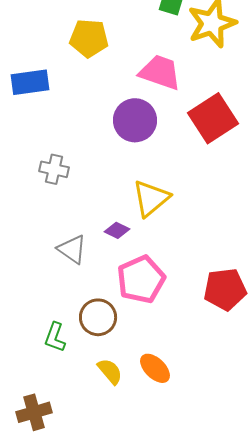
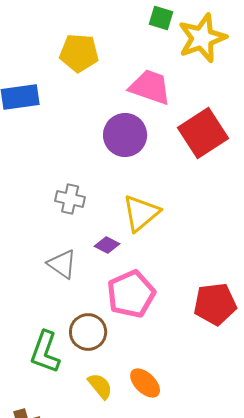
gray cross: (54, 169) -> (70, 199), moved
green L-shape: (55, 337) -> (45, 352), size x1.4

